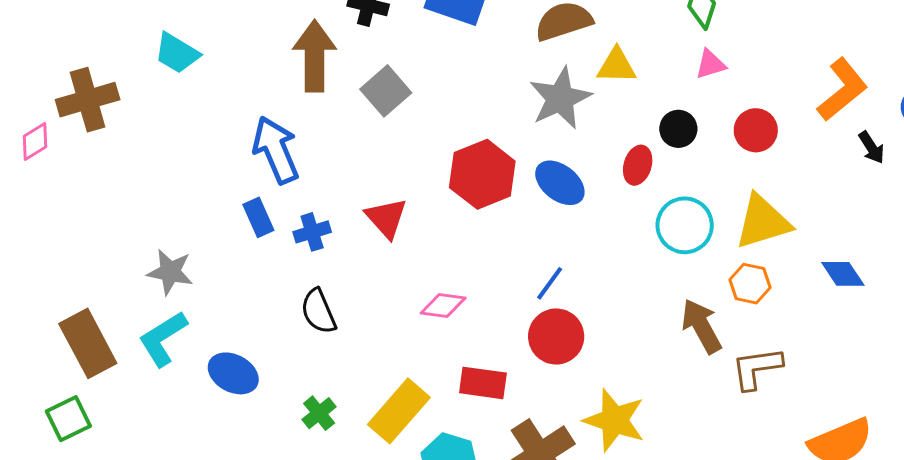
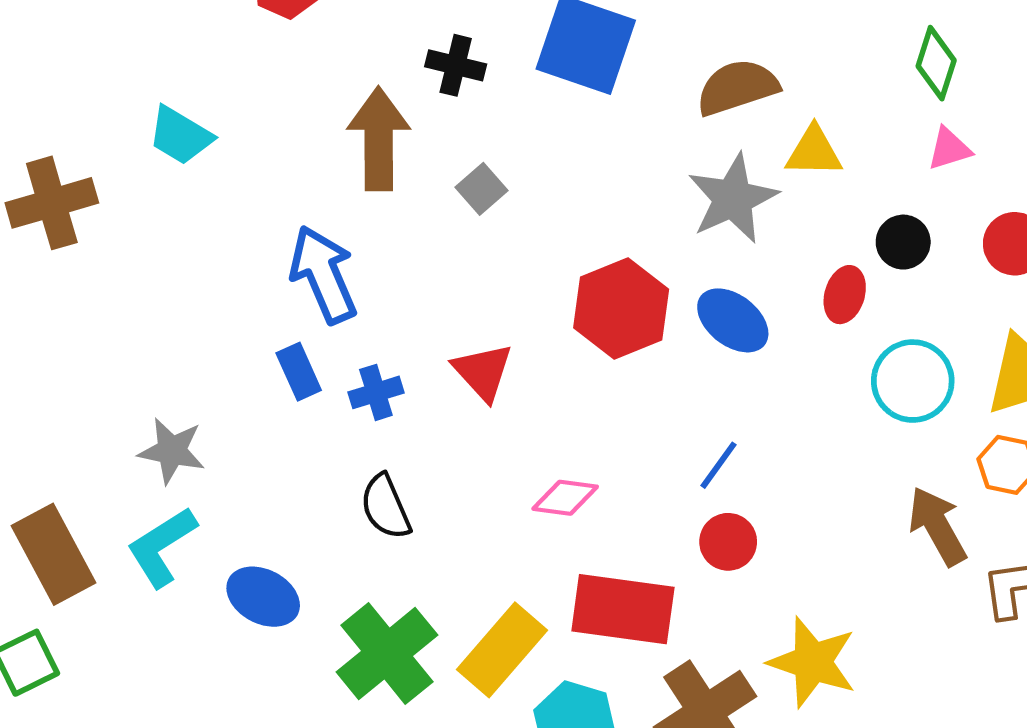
gray square: (386, 91) -> (482, 189), size x0.7
red circle: (556, 336) -> (728, 542), size x0.7
red rectangle: (483, 383) -> (623, 609), size x1.5
green cross: (319, 413) -> (387, 653), size x2.0

